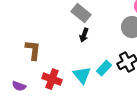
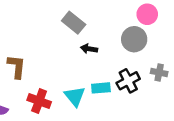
black arrow: (84, 35) -> (89, 49), moved, turned 80
cyan rectangle: (104, 68) -> (101, 88), turned 42

